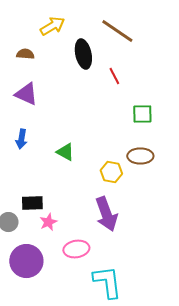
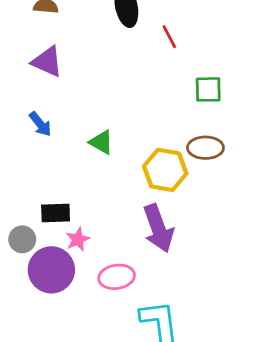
blue arrow: (21, 139) -> (40, 124), turned -48
yellow hexagon: (111, 172) -> (165, 170), size x1.4
purple circle: (26, 261) -> (51, 270), moved

